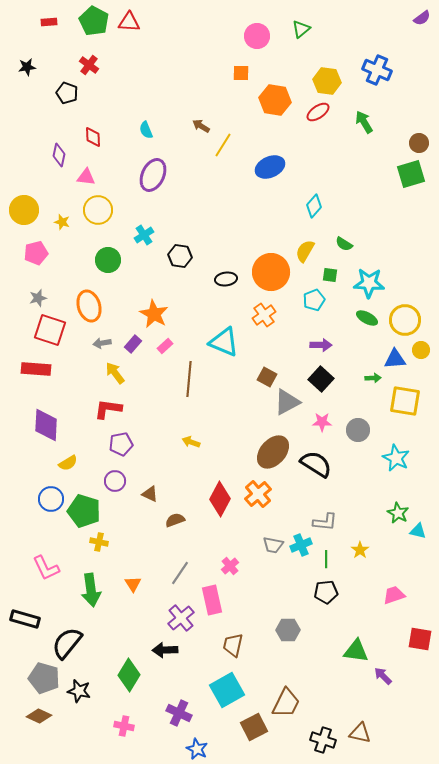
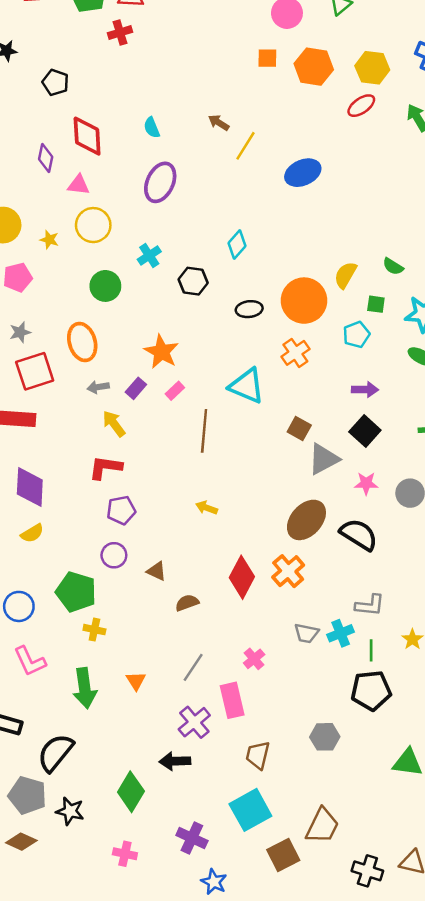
red cross: (89, 65) -> (120, 32), moved, turned 36
orange hexagon: (275, 100) -> (314, 67), moved
red diamond: (93, 137) -> (87, 136), size x1.6
cyan diamond: (314, 206) -> (237, 245), moved
red square: (50, 330) -> (35, 371), turned -36
yellow semicircle: (68, 463) -> (32, 533), moved
blue circle: (51, 499) -> (19, 606), moved
black pentagon: (326, 592) -> (371, 691), size x1.4

